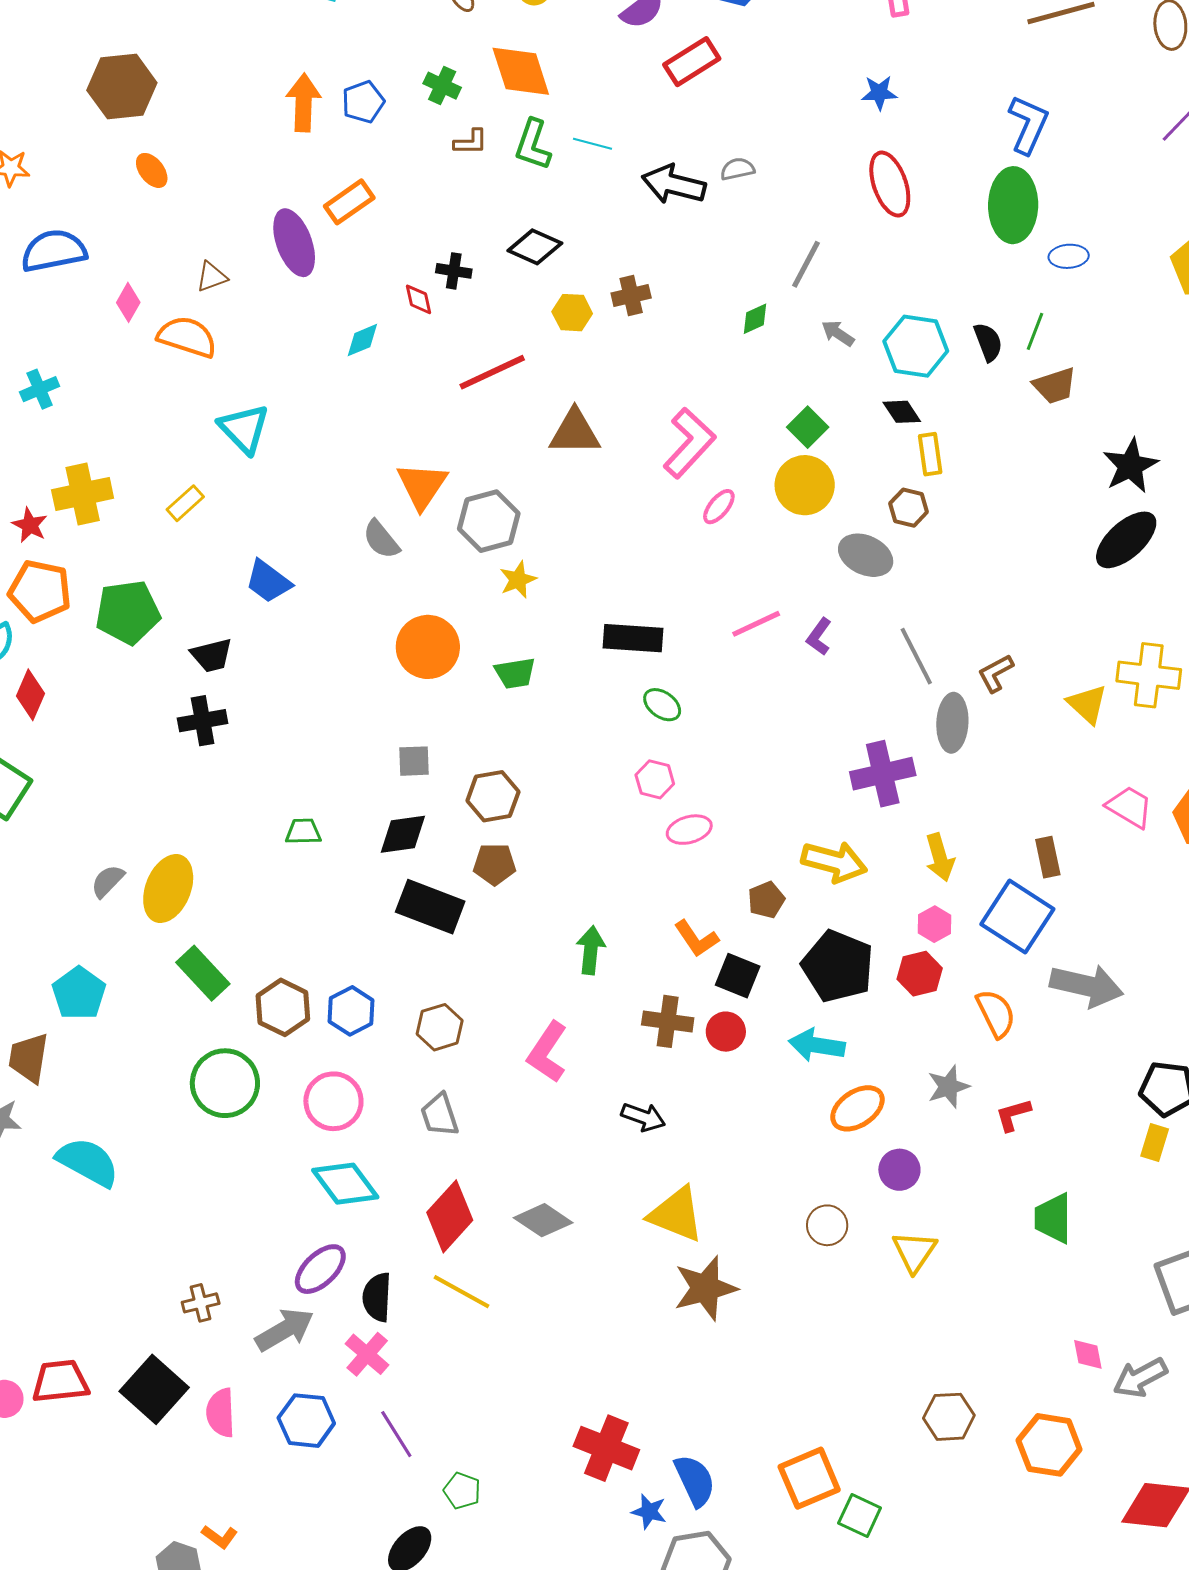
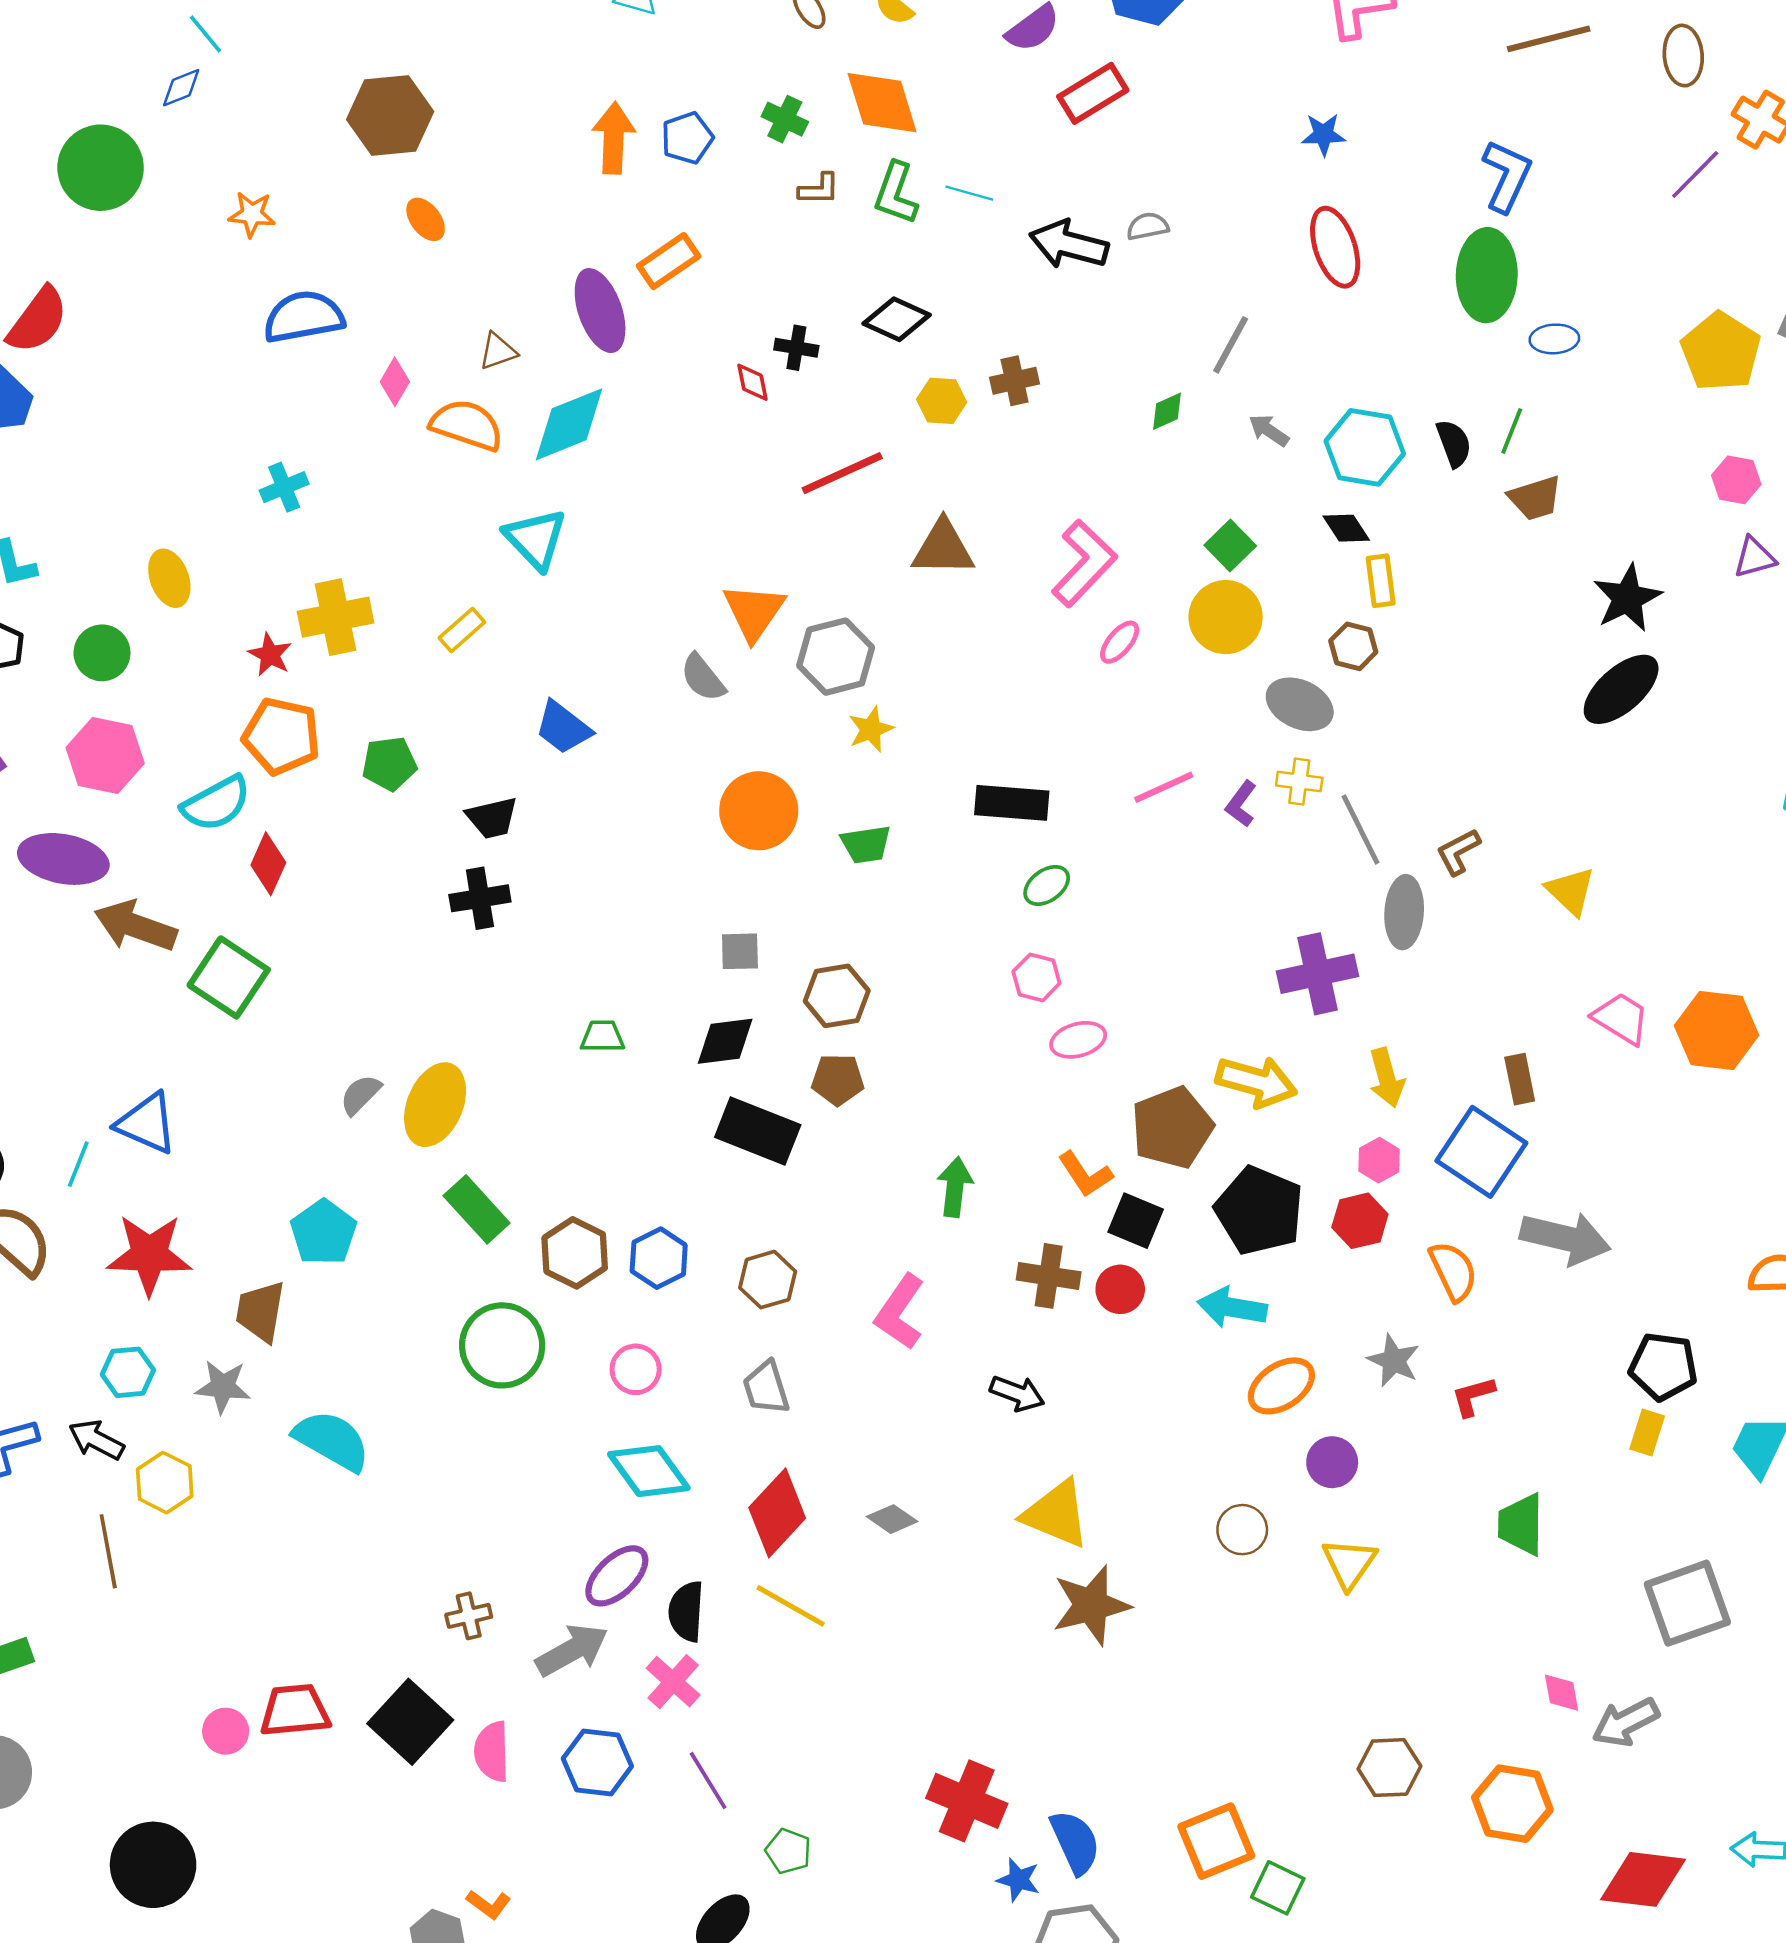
cyan diamond: (362, 340) -> (569, 424), moved, size x1.8
green pentagon: (128, 612) -> (389, 764), size x0.7
yellow cross: (1149, 675) -> (1299, 782), moved, size x0.6
green ellipse: (662, 705) -> (1047, 885), turned -72
brown pentagon: (766, 900) -> (1172, 1128), size x1.8
gray star: (948, 1087) -> (1394, 1361), turned -30
pink circle: (333, 1101) -> (636, 1369), size x0.7
gray diamond: (543, 1220) -> (892, 1519), size x0.7

